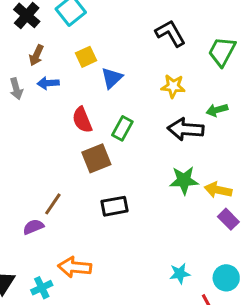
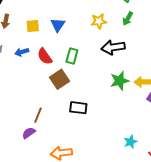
yellow square: (86, 57) -> (33, 26), moved, turned 32
blue arrow: (48, 83) -> (22, 52), moved
green arrow: (217, 110) -> (128, 19), moved, turned -32
black rectangle: (115, 206) -> (78, 108), turned 30

